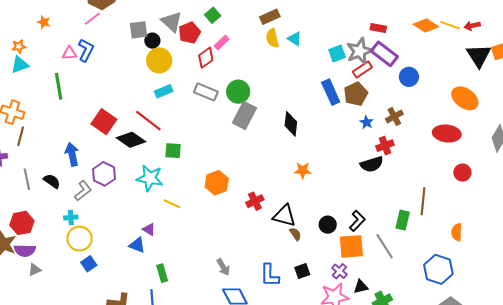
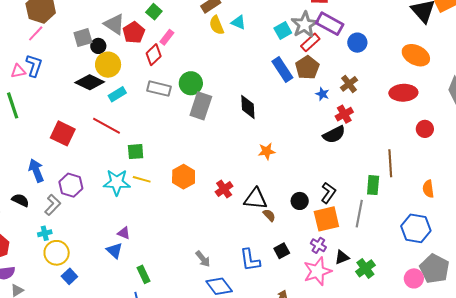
black diamond: (131, 140) -> (90, 82), moved
yellow line: (172, 204) -> (142, 179), moved
blue triangle: (137, 245) -> (114, 250), turned 30
gray line: (385, 246) -> (359, 214), turned 52

